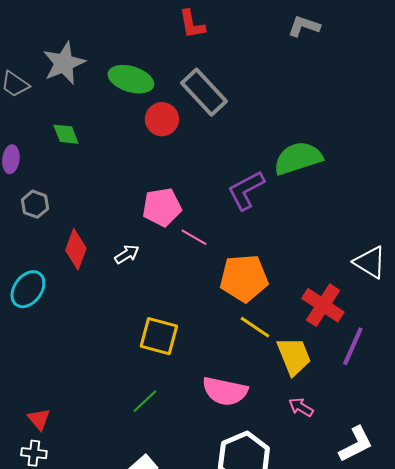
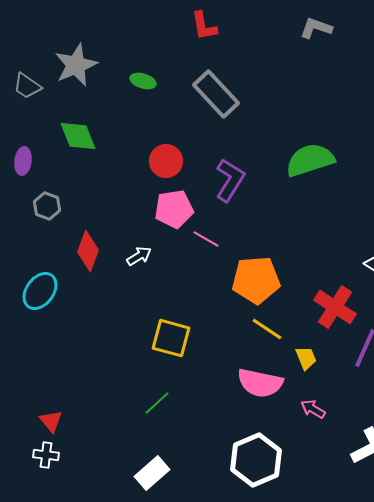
green ellipse: (131, 79) -> (143, 81), size x0.6
red circle: (162, 119) -> (166, 161), moved
green diamond: (66, 134) -> (78, 136), size x1.4
purple L-shape: (246, 190) -> (230, 180), moved, turned 150
yellow trapezoid: (294, 356) -> (306, 358), size x0.6
pink semicircle: (225, 391) -> (260, 383), moved

